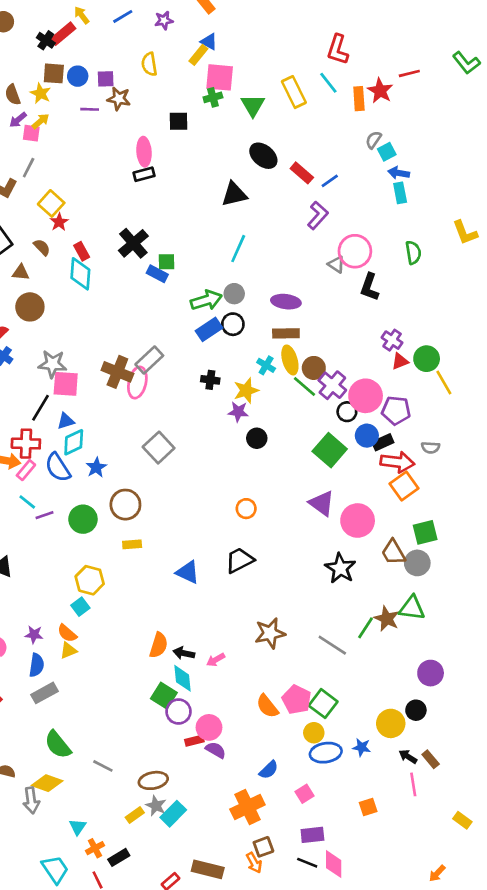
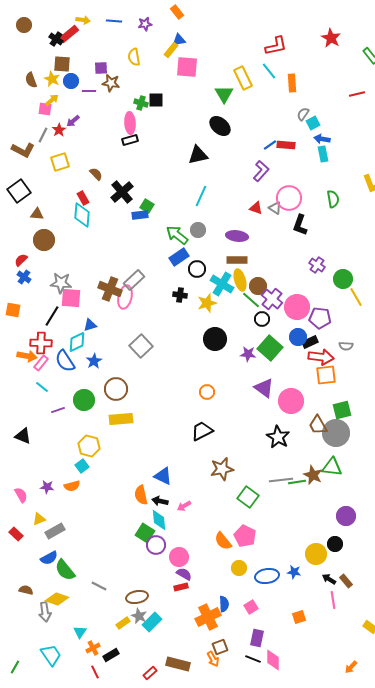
yellow arrow: (82, 15) -> (83, 20), turned 136
blue line: (123, 16) -> (114, 21), turned 35
blue triangle: (209, 42) -> (179, 40), turned -40
red L-shape: (338, 50) -> (276, 46), turned -120
red line: (409, 73) -> (357, 94), moved
blue circle: (78, 76) -> (71, 81), moved
red star: (380, 91) -> (331, 38), moved
green cross: (213, 97) -> (141, 103), moved, turned 32
green triangle: (253, 105) -> (224, 94), moved
purple arrow: (18, 120) -> (73, 121), moved
red rectangle: (302, 173) -> (286, 145), moved, turned -36
yellow square: (51, 203) -> (60, 162), turned 30
red star: (59, 222) -> (59, 130), moved
brown semicircle: (42, 247) -> (96, 174), moved
green square: (167, 262) -> (147, 206), turned 32
blue rectangle: (157, 274) -> (140, 215), turned -35
green arrow: (206, 300) -> (177, 235), turned -125
black circle: (233, 324) -> (197, 269), moved
red triangle: (400, 361) -> (256, 208), moved, turned 40
cyan cross: (266, 365) -> (222, 284), size x1.6
purple star: (238, 412) -> (248, 354), moved
black circle: (347, 412) -> (262, 319), moved
blue triangle: (66, 421) -> (90, 325), moved
black circle: (257, 438) -> (215, 339), size x1.5
orange square: (404, 486) -> (326, 375), turned 30
purple line: (45, 515) -> (58, 410), moved
yellow rectangle: (132, 544) -> (121, 419), size x1.6
gray circle: (417, 563) -> (336, 433), size x1.4
blue triangle: (188, 572) -> (163, 476), moved
green line: (366, 628) -> (297, 482), turned 48
orange semicircle: (67, 633) -> (72, 486), turned -56
brown star: (270, 633) -> (222, 469), moved
orange semicircle: (159, 645) -> (141, 495), turned 150
gray line: (332, 645) -> (281, 480), moved, turned -40
yellow triangle: (68, 650) -> (39, 519), moved
blue semicircle: (37, 665) -> (49, 558), moved, turned 54
green square: (323, 704) -> (248, 497), moved
yellow circle: (314, 733) -> (239, 568), moved
red rectangle: (194, 741) -> (181, 587), moved
blue semicircle: (269, 770) -> (224, 604), moved, turned -49
purple rectangle: (312, 835) -> (257, 638), turned -72
cyan trapezoid: (55, 869) -> (51, 655), moved

